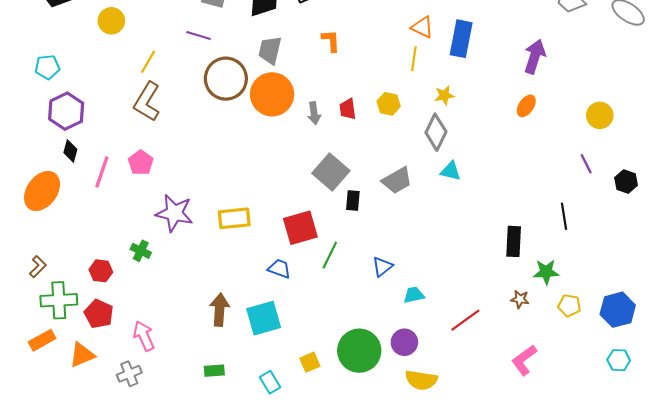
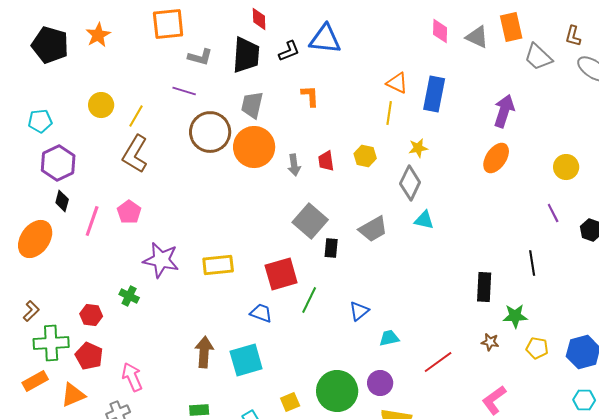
yellow circle: (111, 21) -> (101, 105), moved
orange ellipse: (526, 106) -> (496, 158), size x1.4

